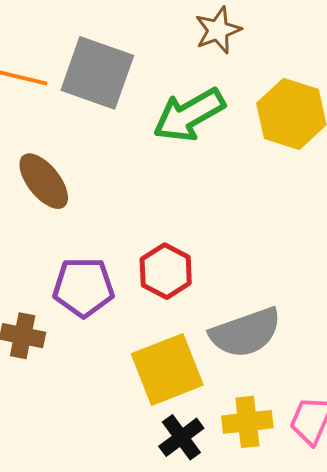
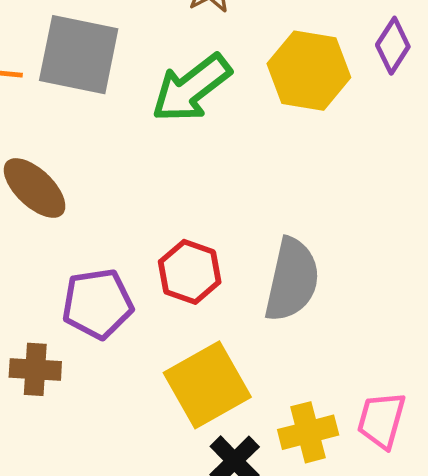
gray semicircle: (246, 333) -> (292, 280), moved, turned -50

